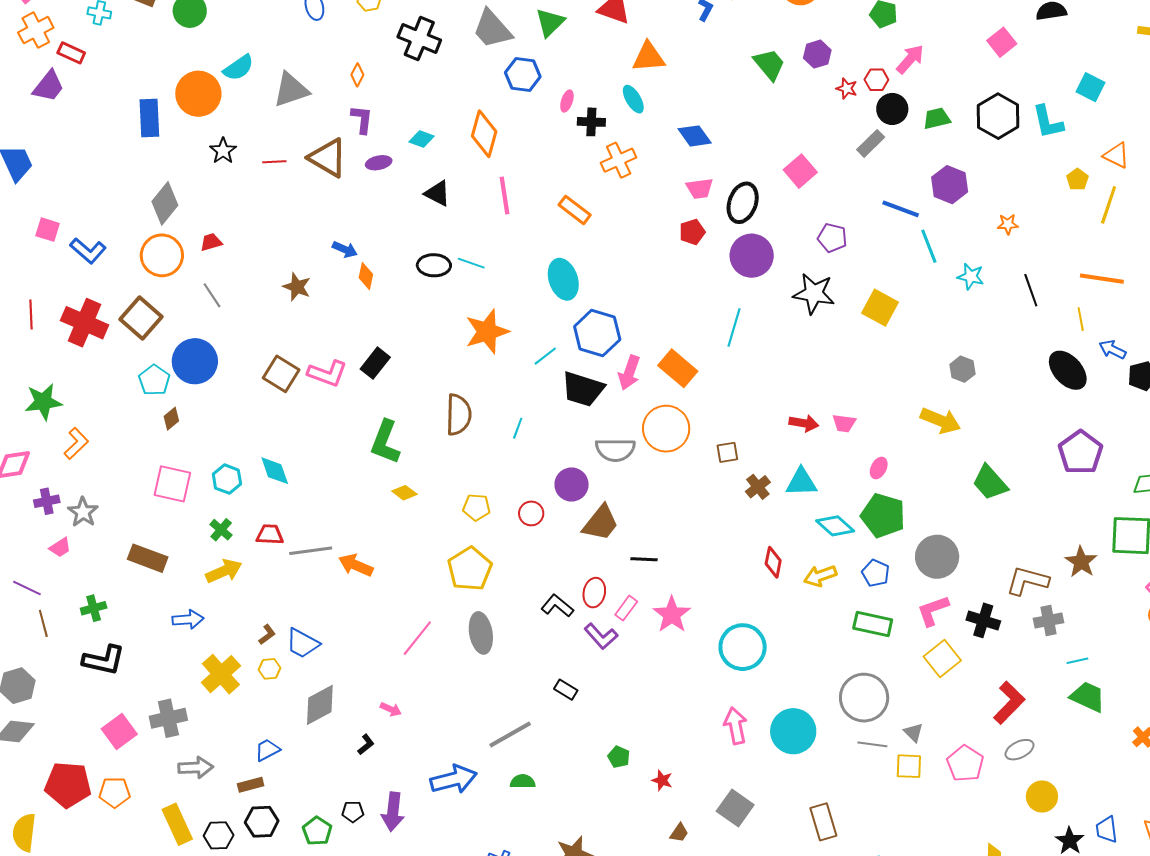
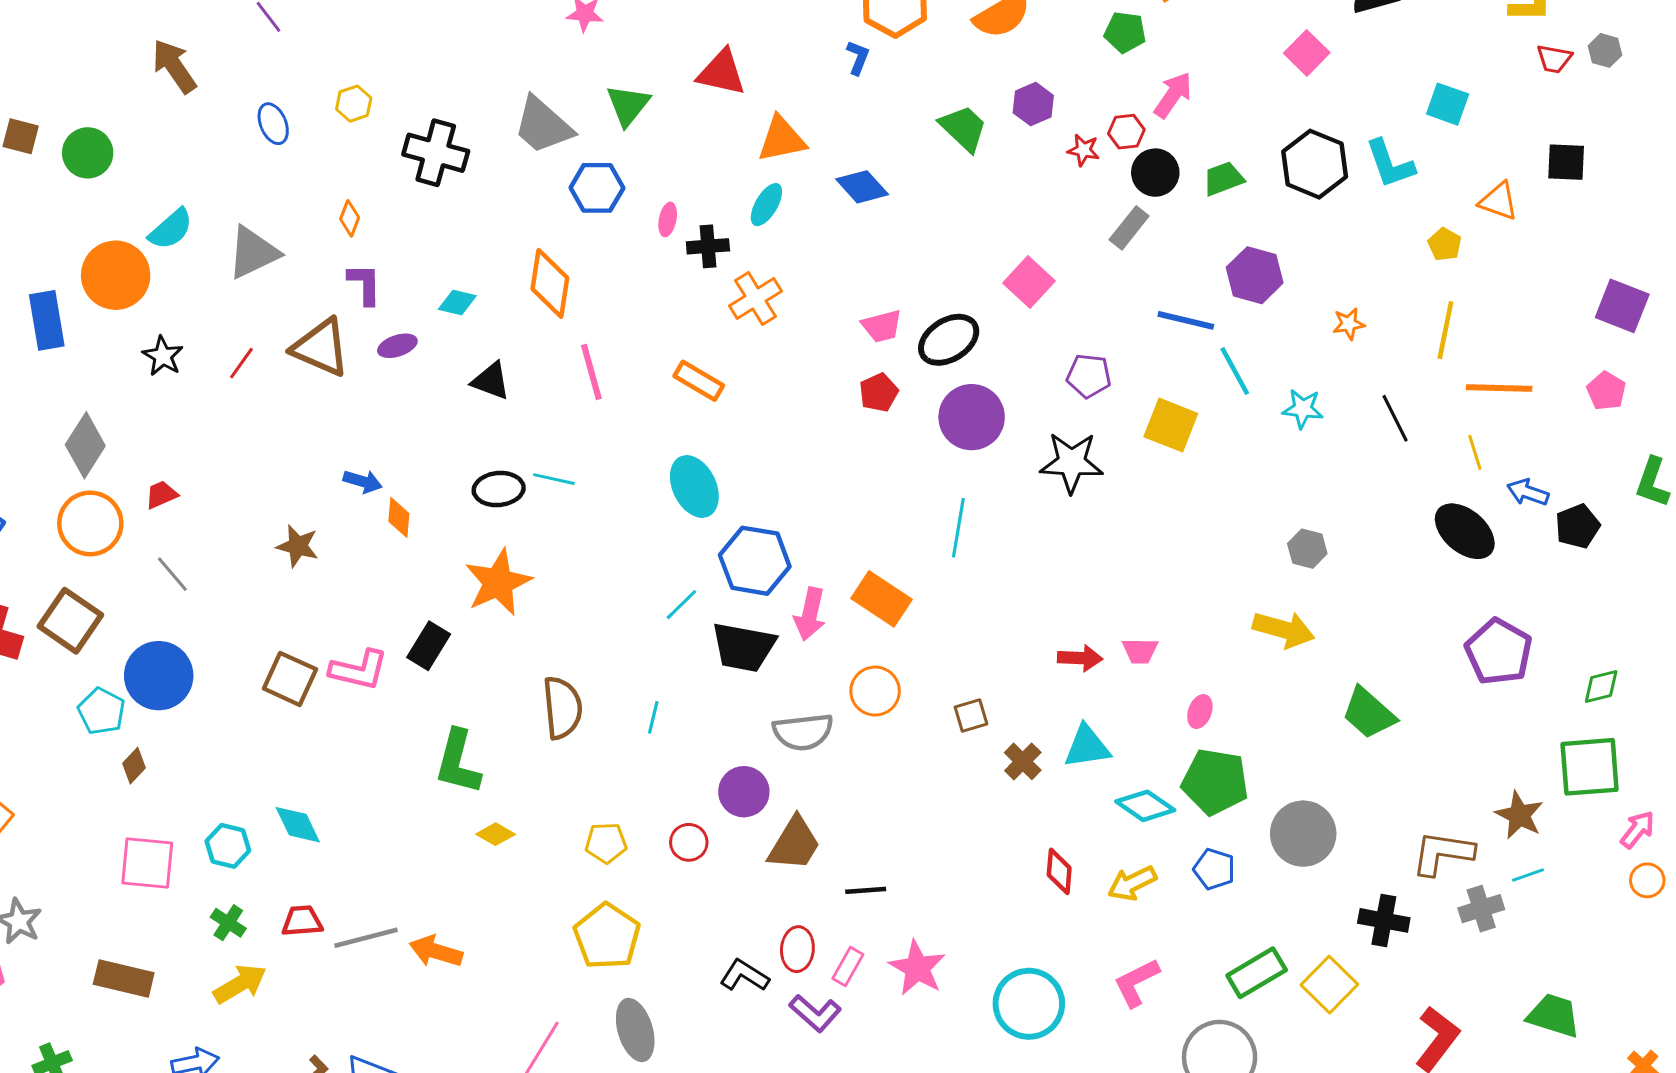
cyan ellipse: (633, 99) -> (766, 205), turned 68
blue diamond: (695, 136) -> (862, 187), moved
red line: (274, 162) -> (241, 363), turned -45
black ellipse: (743, 203) -> (949, 340), turned 45
yellow line: (1109, 205) -> (1445, 330), moved
yellow square: (880, 308) -> (1171, 425), moved
orange star: (487, 332) -> (498, 582), moved
orange circle: (666, 429) -> (875, 691), size x0.7
pink L-shape: (933, 611) -> (1136, 982), moved
green rectangle: (873, 624) -> (1257, 973), moved, turned -36
cyan line: (1077, 661) -> (1528, 875), moved

